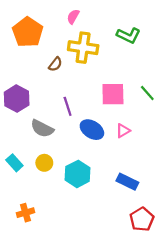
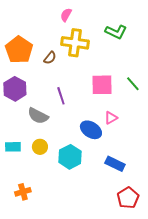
orange pentagon: (28, 32) -> (19, 50), moved
blue ellipse: (92, 130) -> (91, 130), moved
cyan rectangle: (14, 163) -> (13, 147), turned -49

